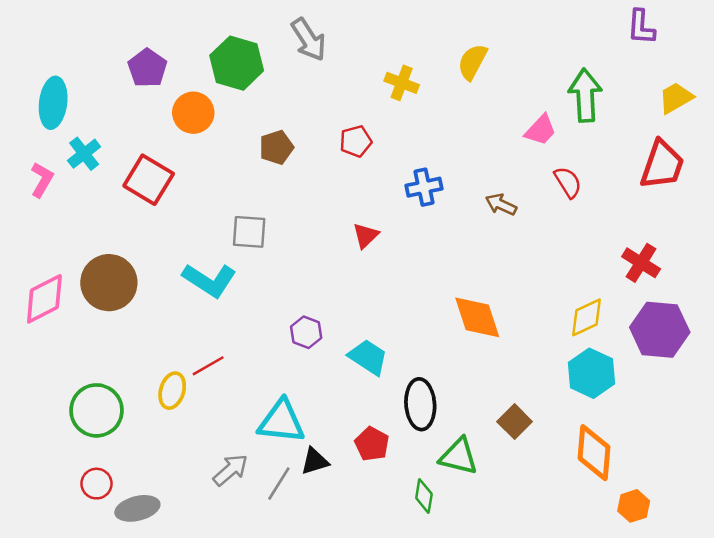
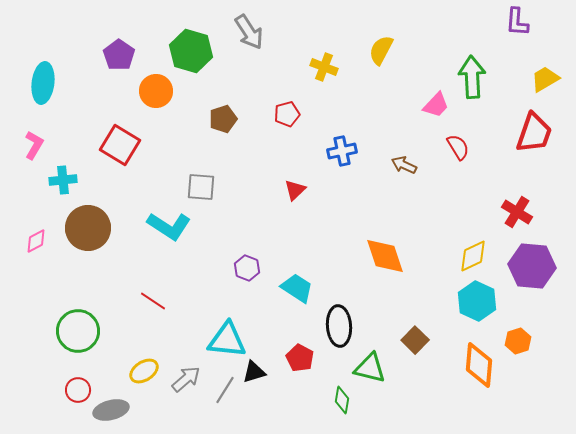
cyan cross: (84, 154) -> (63, 180), moved, turned 32
pink diamond: (44, 299) -> (36, 241), size x0.6
red line: (208, 366) -> (153, 301), moved, turned 64
yellow ellipse: (172, 391) -> (144, 371), moved, turned 40
orange hexagon: (634, 506) -> (518, 341), moved

